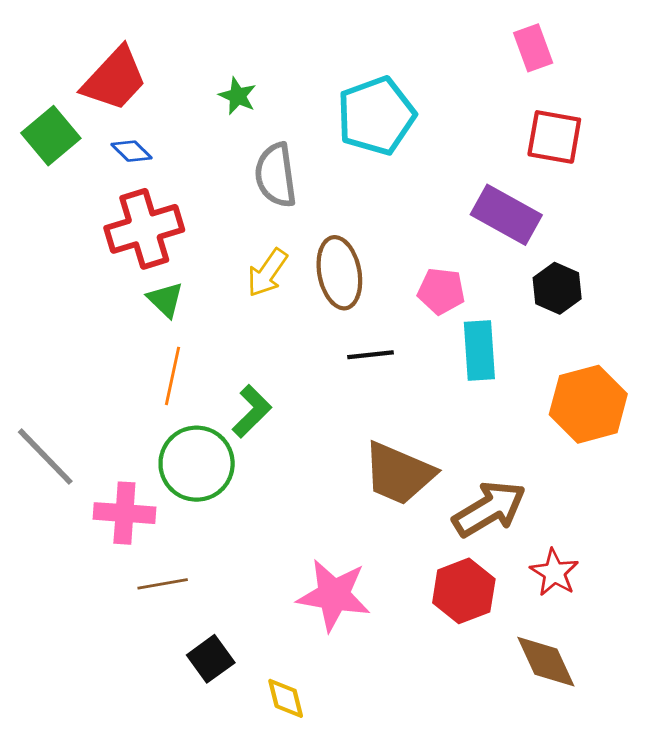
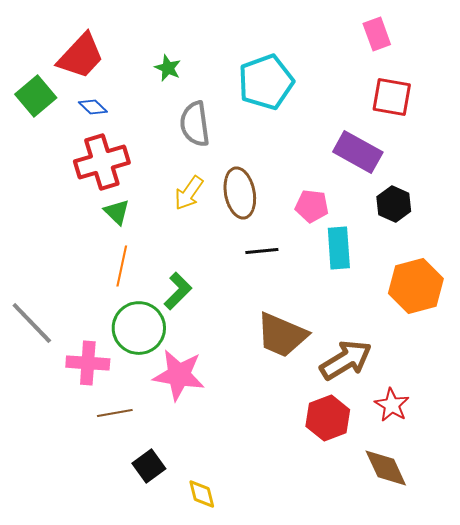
pink star: (334, 595) -> (179, 375), moved

